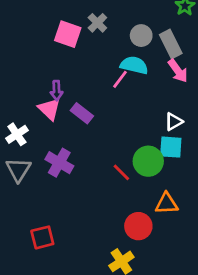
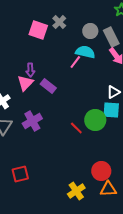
pink triangle: (49, 109) -> (25, 83), turned 30
purple cross: (59, 163) -> (32, 121), turned 30
orange triangle: (167, 204) -> (108, 189), moved
red circle: (138, 226) -> (101, 171), moved

